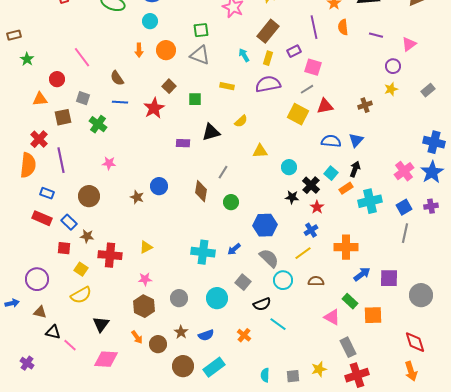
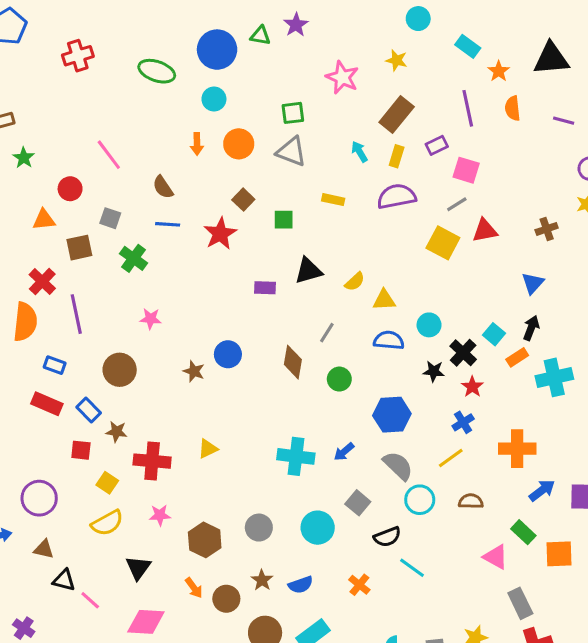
yellow semicircle: (241, 121) -> (355, 282), moved
blue semicircle: (331, 141) -> (389, 340), moved
pink star: (145, 279) -> (160, 515), moved

